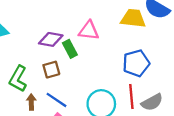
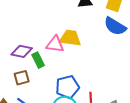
yellow trapezoid: (133, 18) -> (70, 38), moved
blue pentagon: (136, 63) -> (67, 87), moved

